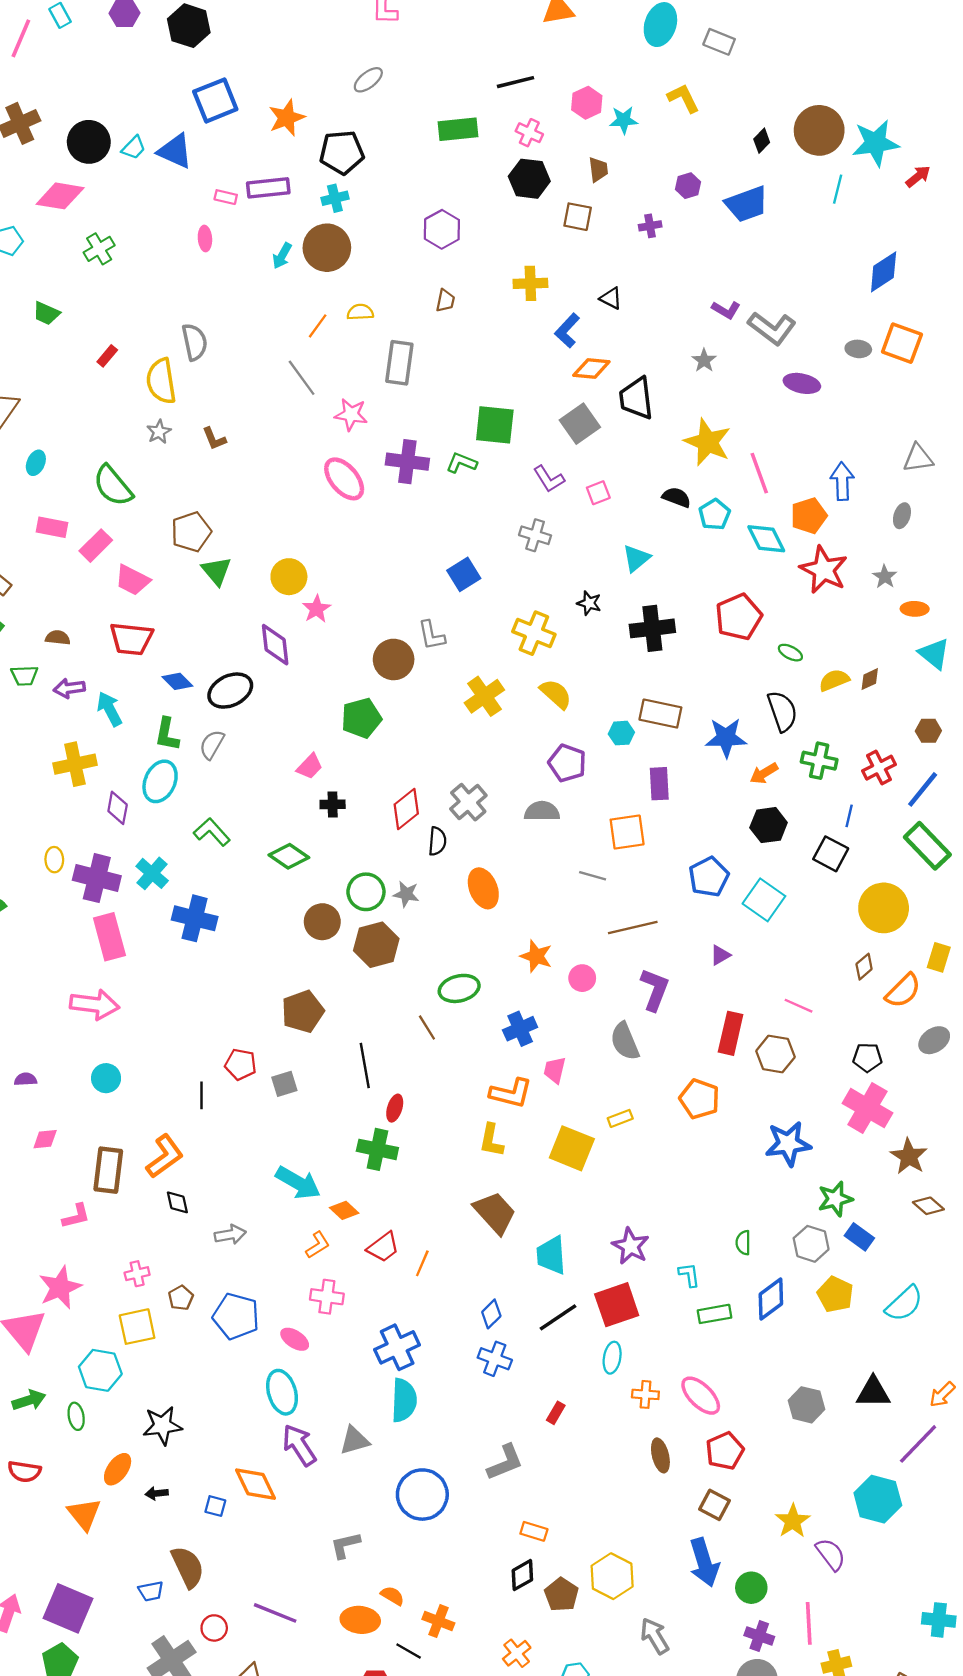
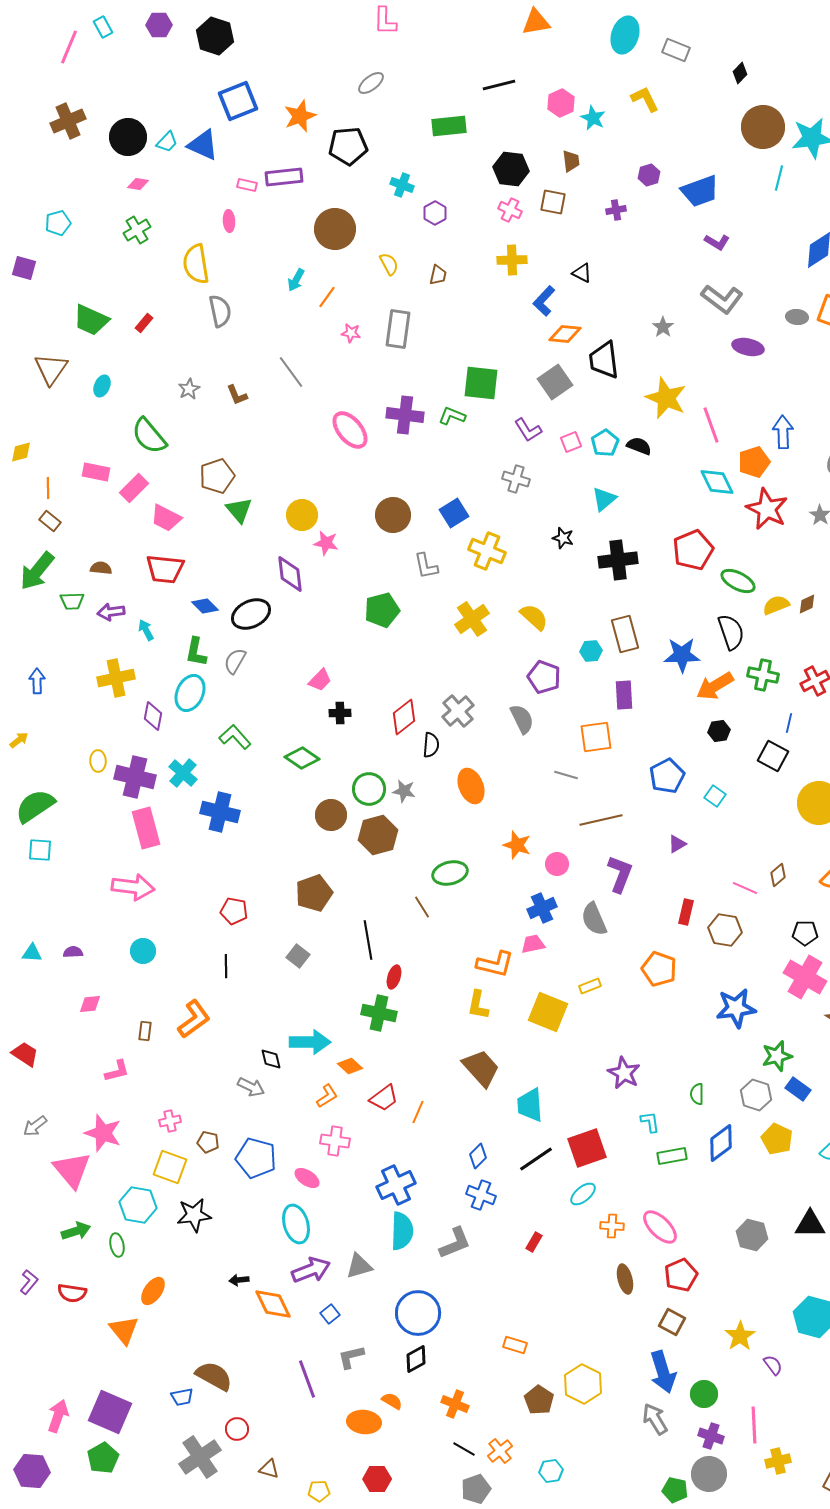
cyan star: (624, 120) -> (593, 118), turned 30
pink cross: (529, 133) -> (510, 210), moved
black diamond: (762, 141) -> (740, 73), moved
pink diamond: (60, 196) -> (138, 184), moved, size x0.5
cyan cross: (335, 198) -> (402, 185), moved, turned 35
purple hexagon: (442, 229) -> (435, 213), size x0.7
cyan arrow: (282, 256) -> (296, 280), moved
purple L-shape: (726, 310) -> (717, 242), moved
yellow semicircle: (360, 312) -> (389, 264), moved, turned 65
green trapezoid: (46, 313) -> (91, 320), moved, size x1.5
gray line: (302, 378) -> (291, 372), moved
yellow semicircle: (161, 381) -> (196, 264), moved
pink star: (351, 414) -> (351, 333), moved, size x0.7
cyan ellipse: (36, 463) -> (102, 386), moved
cyan pentagon: (714, 515) -> (605, 443), moved
pink star: (317, 609) -> (326, 543), turned -30
yellow cross: (534, 633) -> (487, 551), moved
green ellipse: (790, 653) -> (738, 581), size x1.6
brown circle: (394, 659) -> (393, 515), moved
cyan arrow: (109, 709) -> (146, 630), size x0.7
brown rectangle: (660, 714) -> (625, 634), turned 63
green pentagon: (361, 718) -> (382, 610), moved
orange arrow: (764, 773) -> (715, 686), size x1.5
gray semicircle: (542, 811) -> (522, 719), turned 64
black hexagon: (769, 825) -> (719, 731), size x0.7
cyan square: (764, 900) -> (715, 796), size x0.6
brown diamond: (864, 967) -> (778, 875), moved
blue cross: (520, 1029) -> (542, 908), moved
red rectangle: (731, 1033) -> (686, 912), size x0.7
red pentagon: (241, 1064) -> (234, 911), moved
pink trapezoid: (555, 1070) -> (533, 944), turned 65
gray square: (284, 1084) -> (298, 956), turned -35
brown rectangle: (108, 1170) -> (145, 1031), size x0.5
cyan arrow: (298, 1183) -> (310, 1042), turned -30
black diamond: (177, 1202) -> (271, 1059), moved
gray arrow: (230, 1235) -> (251, 1087), turned 36
purple star: (631, 1246) -> (624, 1073), moved
pink star: (60, 1287) -> (103, 1133), turned -30
brown pentagon: (181, 1298) -> (208, 1142), turned -30
yellow square: (137, 1327) -> (170, 1167), turned 32
cyan ellipse: (612, 1358) -> (583, 1194), turned 40
black star: (162, 1426) -> (194, 1215), moved
purple arrow: (299, 1445) -> (311, 1270), turned 102
gray L-shape: (505, 1462) -> (455, 1243), moved
black arrow: (157, 1493) -> (239, 1280), moved
blue square: (215, 1506) -> (330, 1314), moved, turned 36
purple semicircle: (831, 1554) -> (773, 1365), size x0.7
brown semicircle: (188, 1567) -> (214, 1376), turned -36
black diamond: (522, 1575) -> (416, 1359), moved
purple line: (275, 1613) -> (307, 1379), moved, turned 48
orange cross: (438, 1621) -> (455, 1404), moved
gray arrow: (655, 1636) -> (655, 1419), moved
black line: (409, 1651) -> (464, 1449), moved

